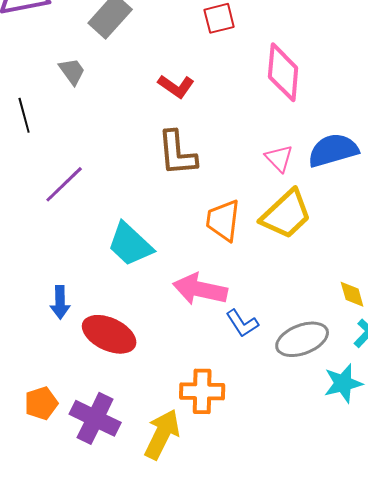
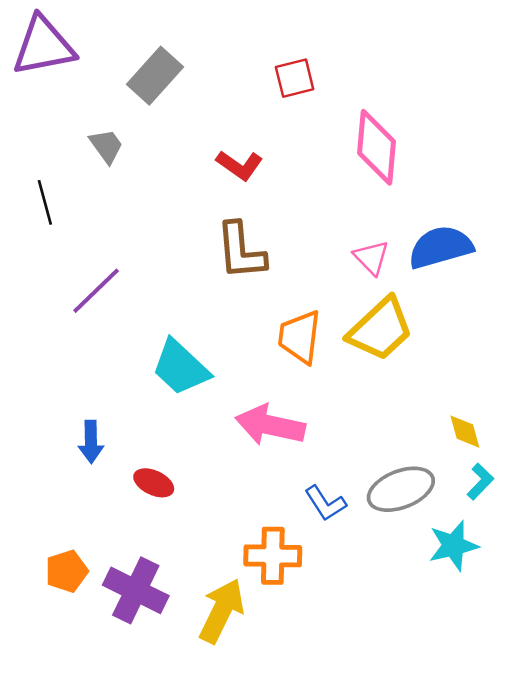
blue L-shape: (242, 323) -> (325, 503), moved
red ellipse: (109, 334) -> (154, 483), size x0.6

